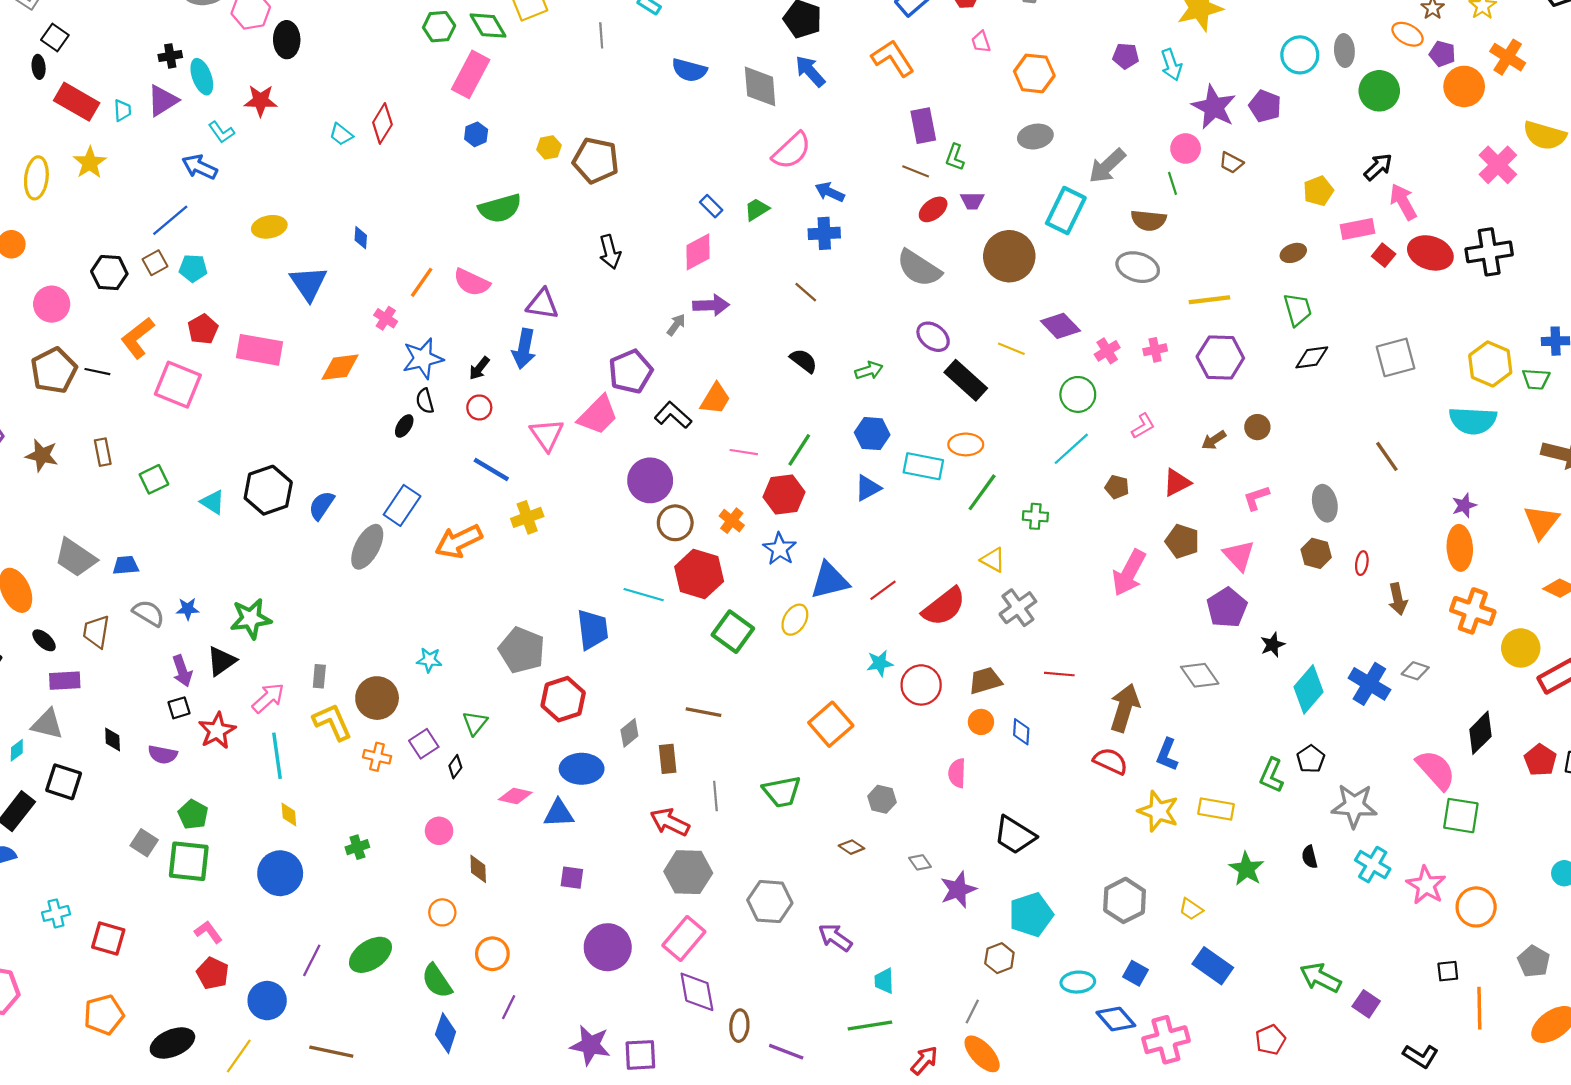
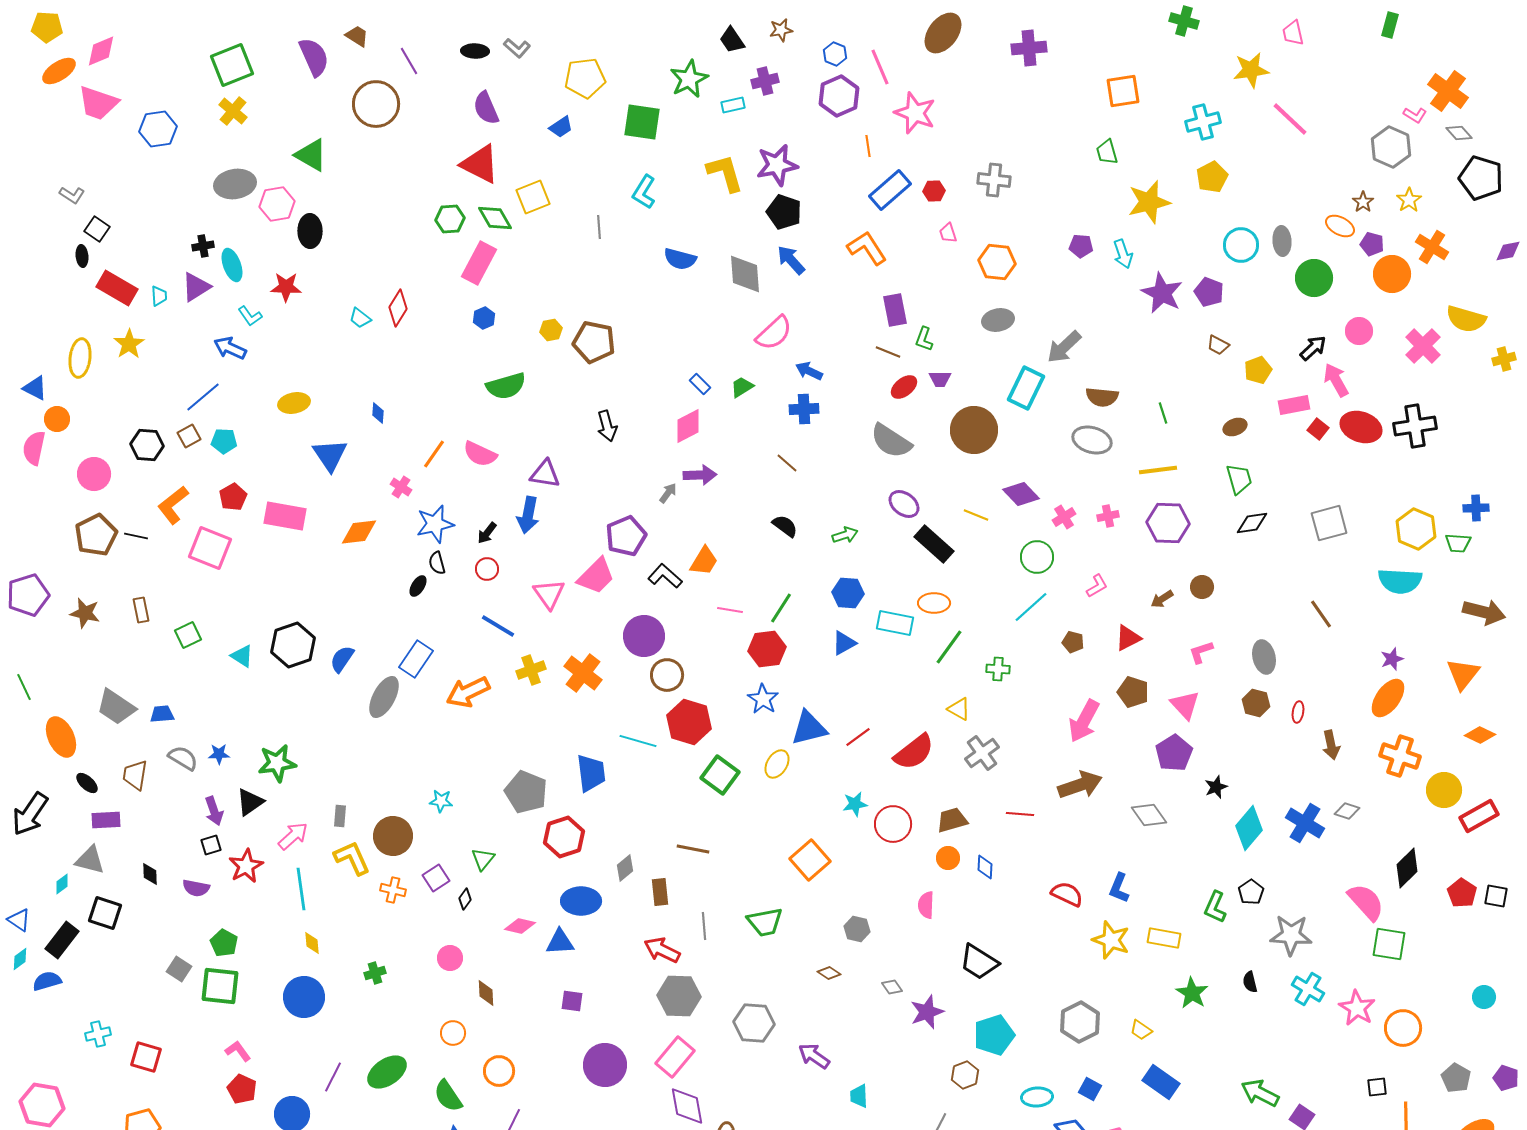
pink circle: (1186, 148) -> (1359, 331), moved
brown trapezoid: (1231, 163) -> (1218, 345), moved
green line: (1172, 183) -> (1163, 413), moved
orange cross: (732, 521) -> (583, 673), moved, size x1.6
orange ellipse: (1460, 548) -> (1388, 698), turned 39
brown arrow: (1125, 708) -> (1080, 785), moved, turned 54

